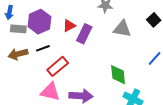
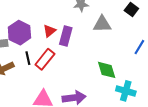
black line: (43, 48) -> (28, 58), turned -72
red rectangle: (58, 66) -> (45, 59), moved

